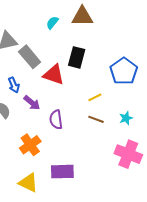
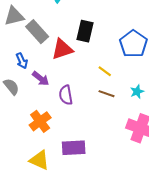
red triangle: (54, 75) -> (62, 49), turned -35
yellow line: (95, 97) -> (105, 71), turned 64

